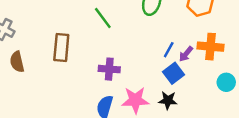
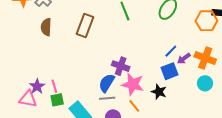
purple cross: (109, 69) -> (121, 66), moved
cyan circle: (226, 82) -> (205, 83), moved

